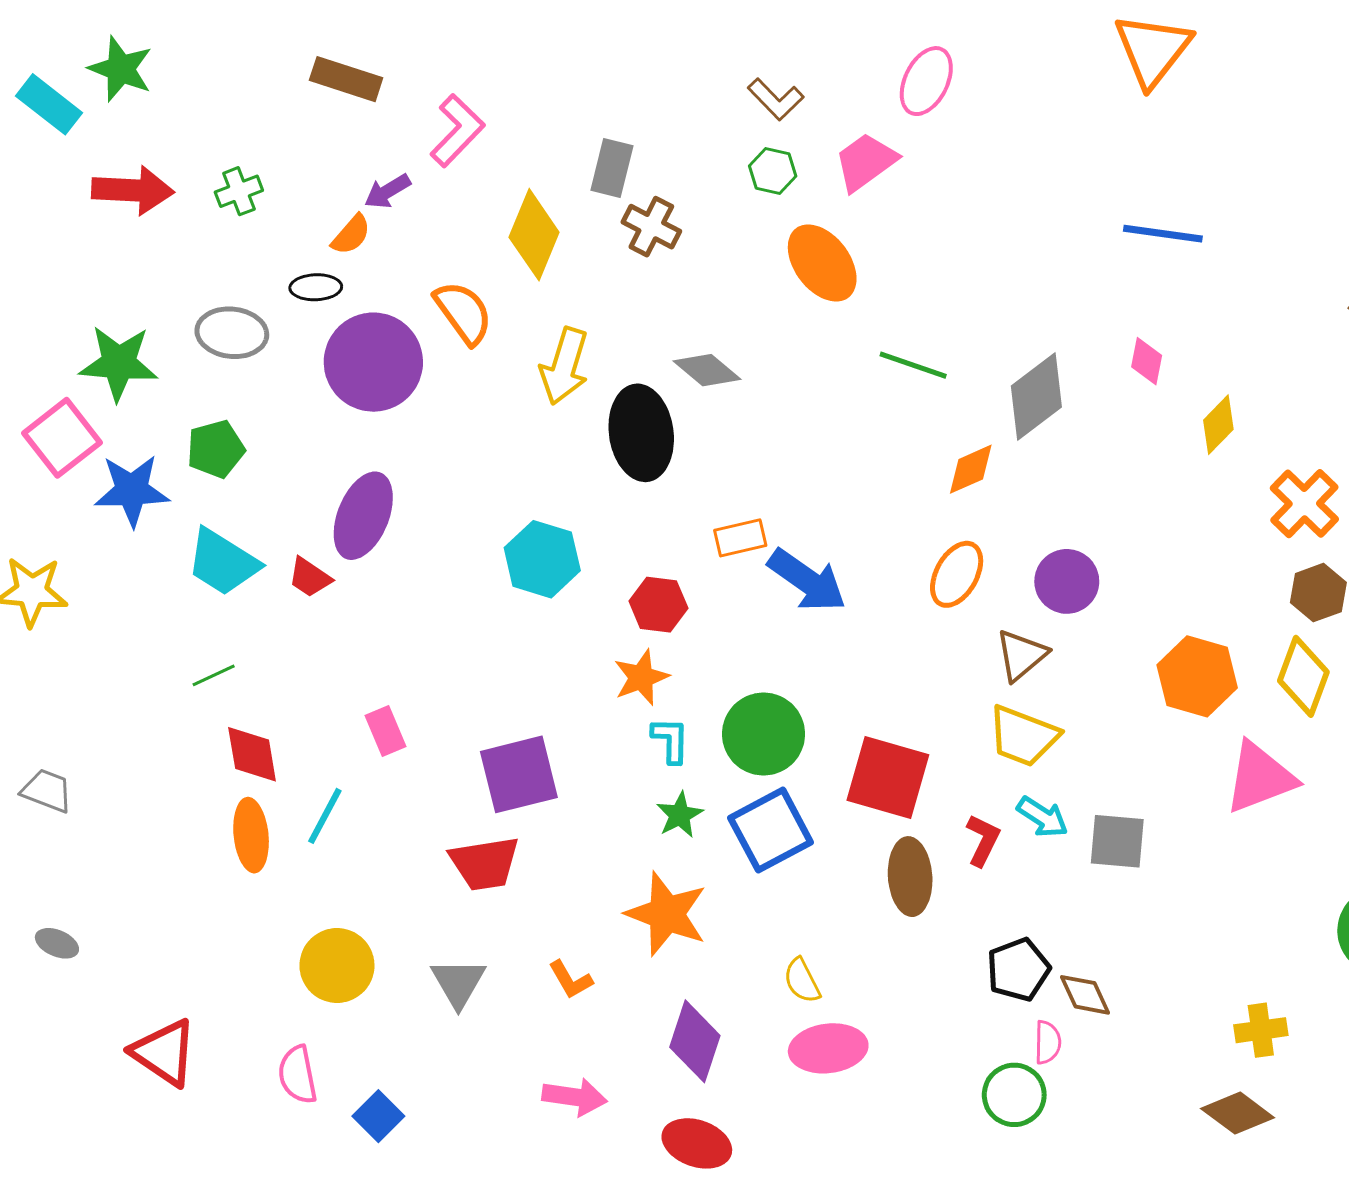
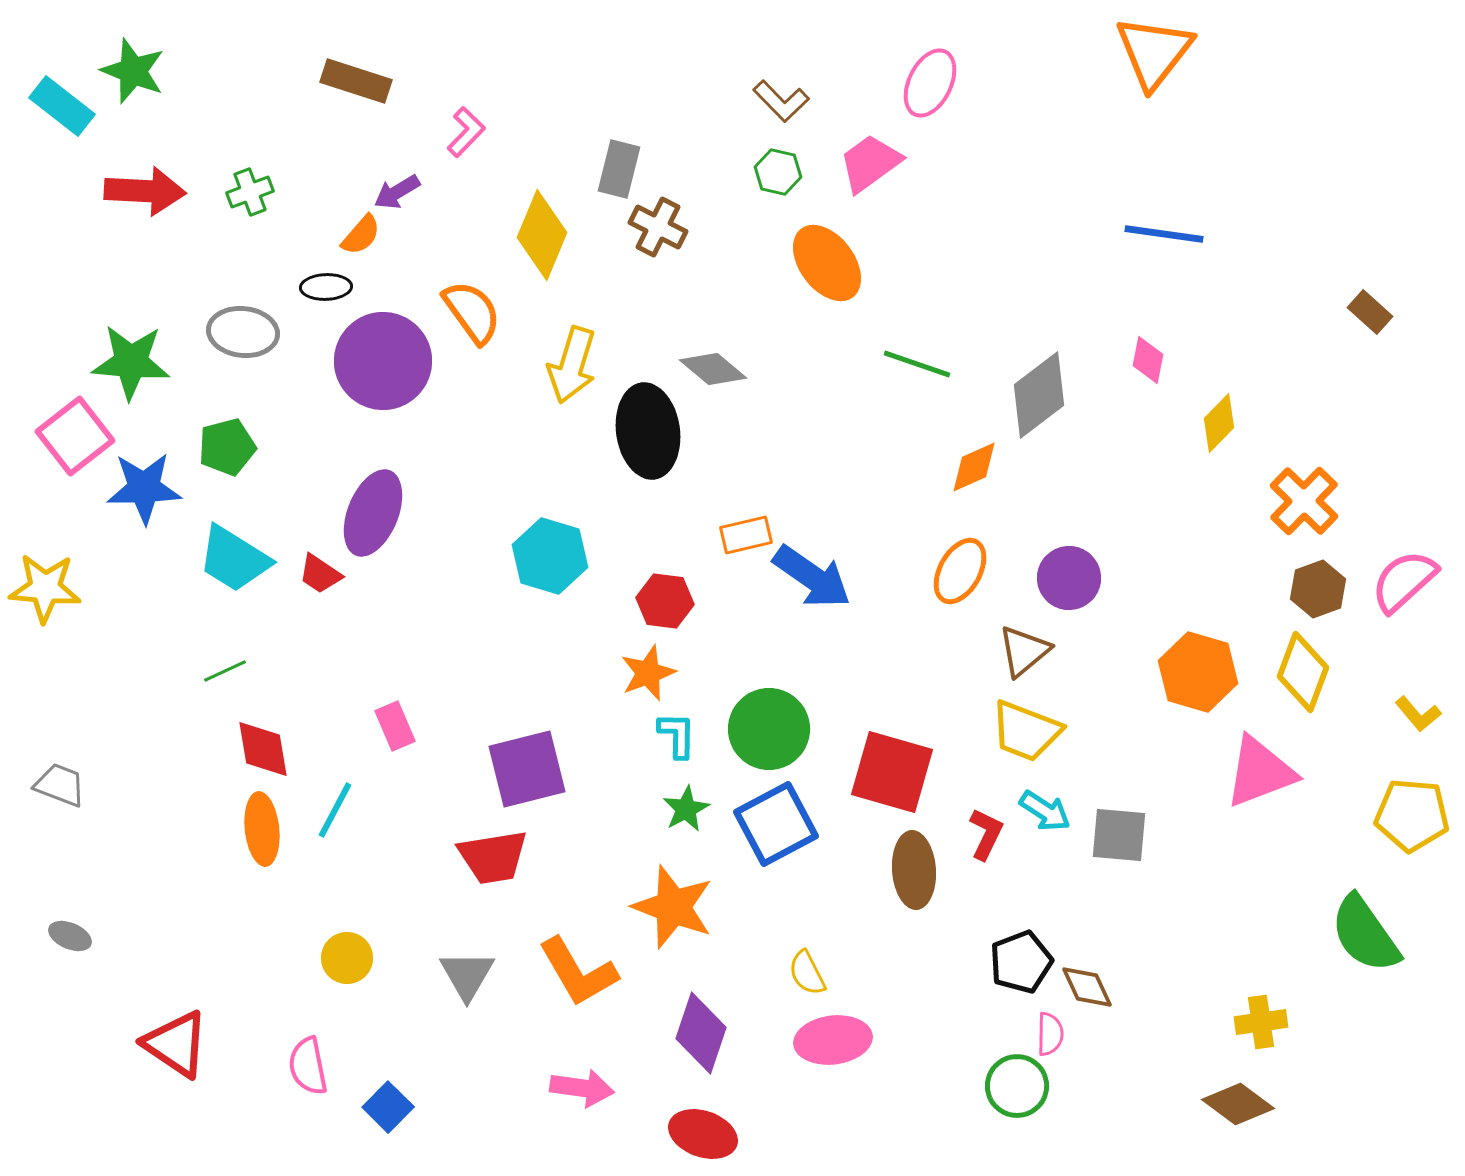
pink L-shape: (457, 131) -> (466, 132), size x0.7
yellow circle: (337, 966) -> (347, 958), size x0.7
orange L-shape: (570, 980) -> (578, 972), size x1.8

